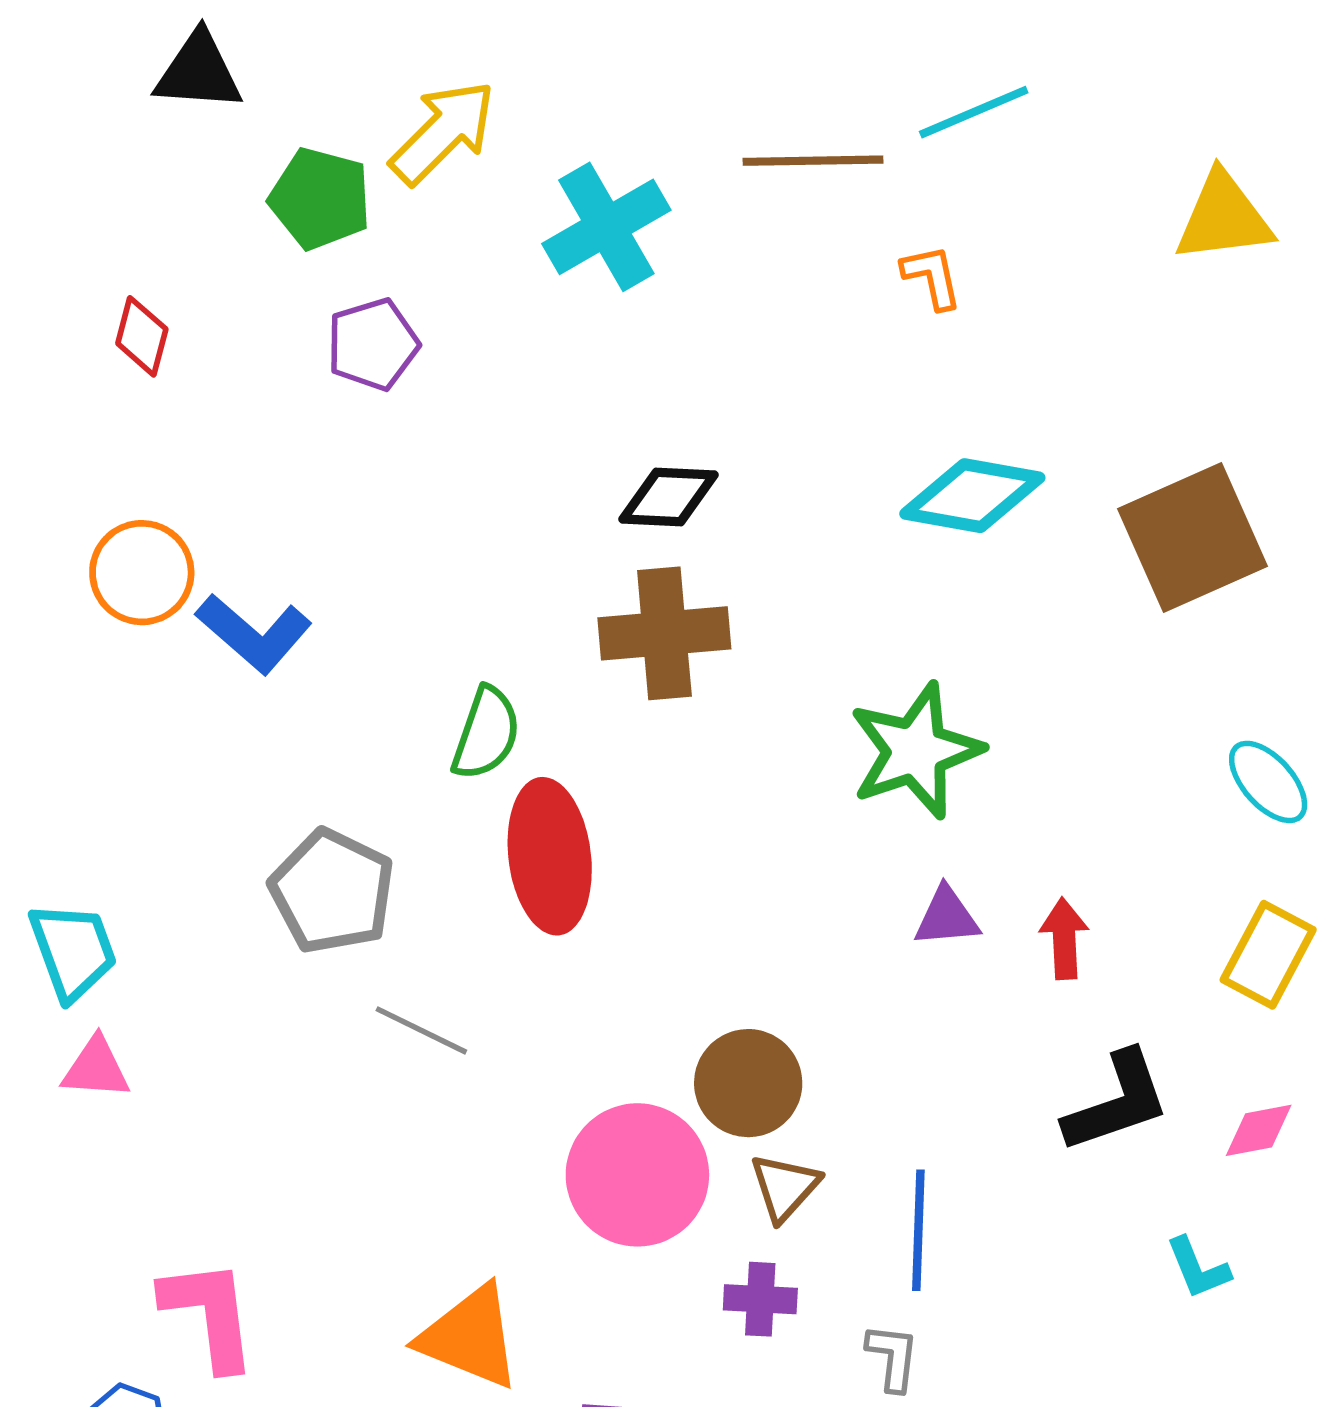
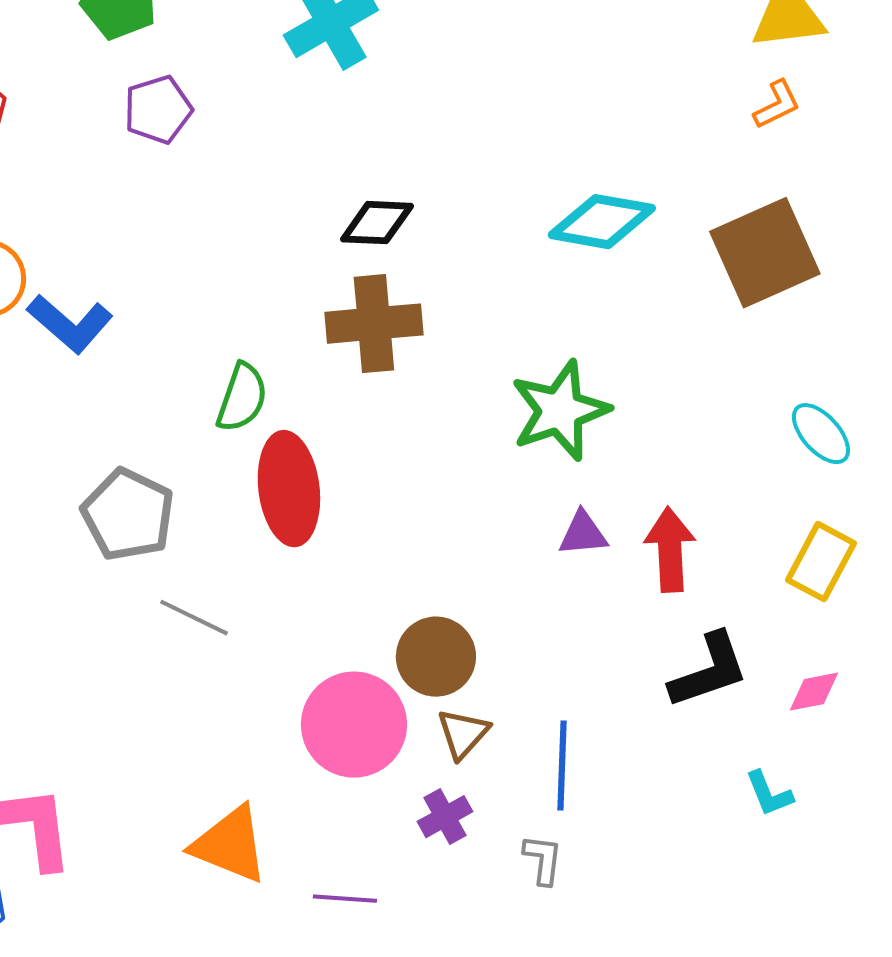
orange L-shape: (932, 277) -> (777, 105), moved, turned 76
red arrow: (1064, 939) -> (670, 550), size x1.4
purple cross: (760, 1299) -> (445, 817), turned -32

